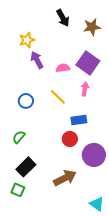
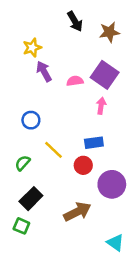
yellow line: (58, 97) -> (54, 150), moved

